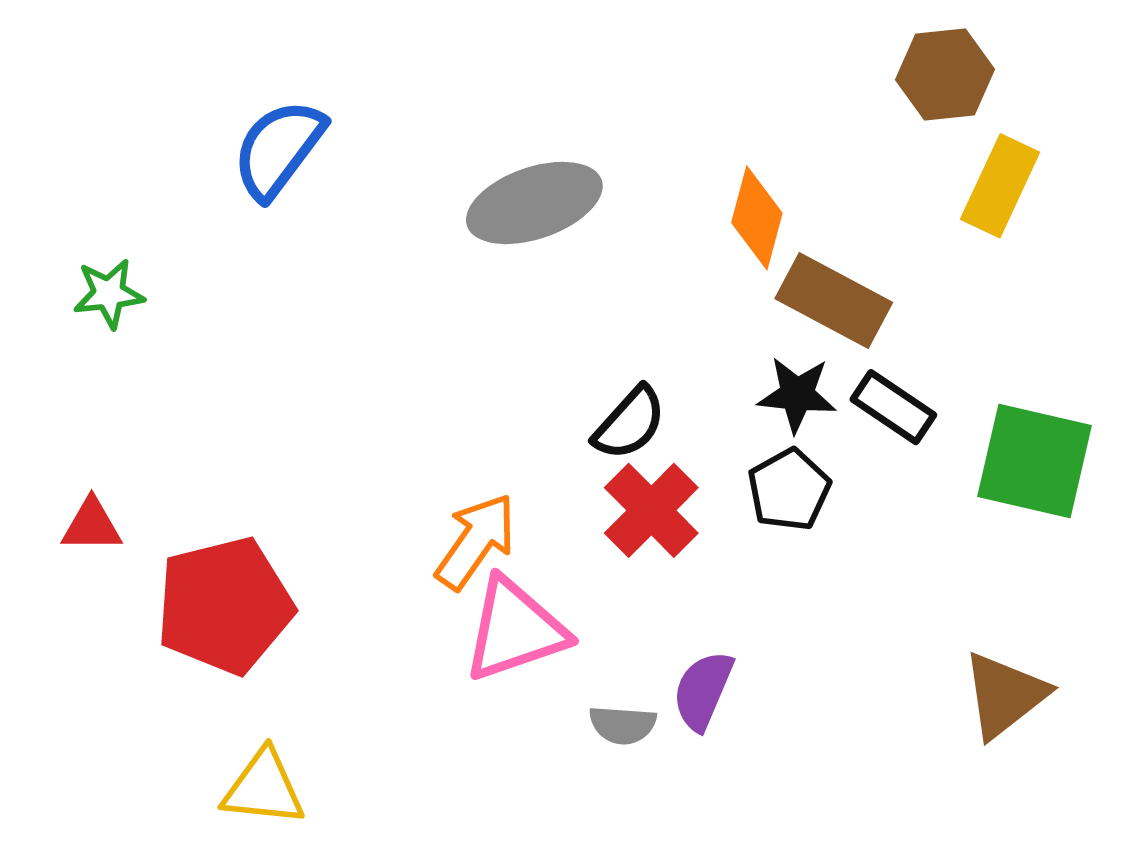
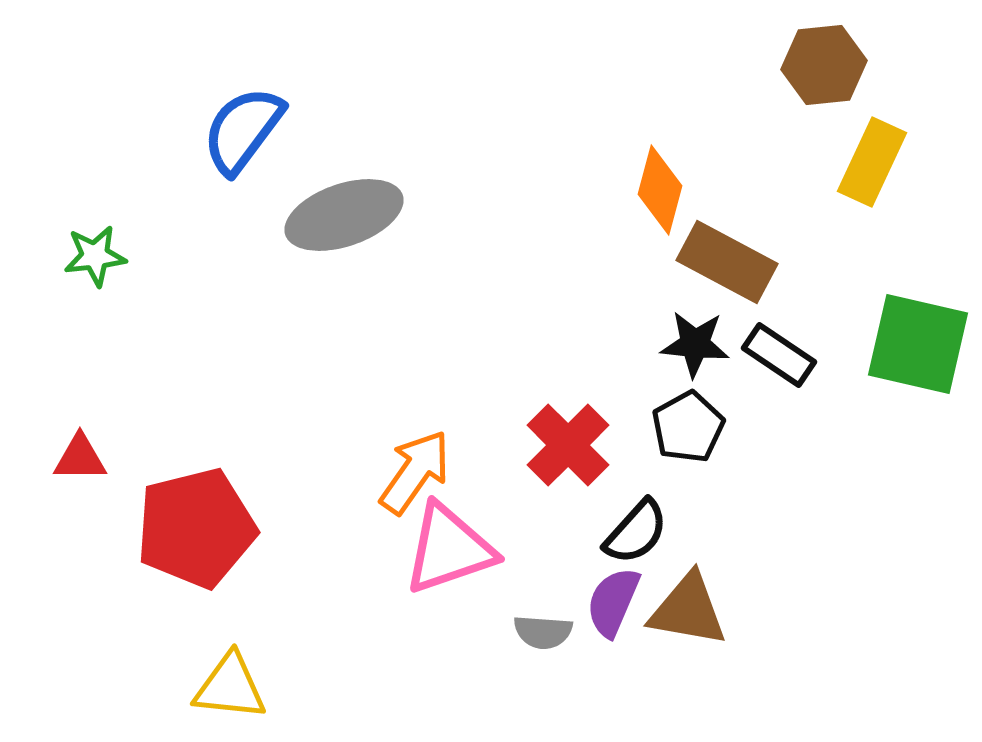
gray ellipse: (534, 203) -> (344, 215), moved
black semicircle: (630, 423) -> (636, 532), moved
green square: (1034, 461) -> (918, 344), moved
brown triangle: (1005, 695) -> (688, 610), moved, turned 48

